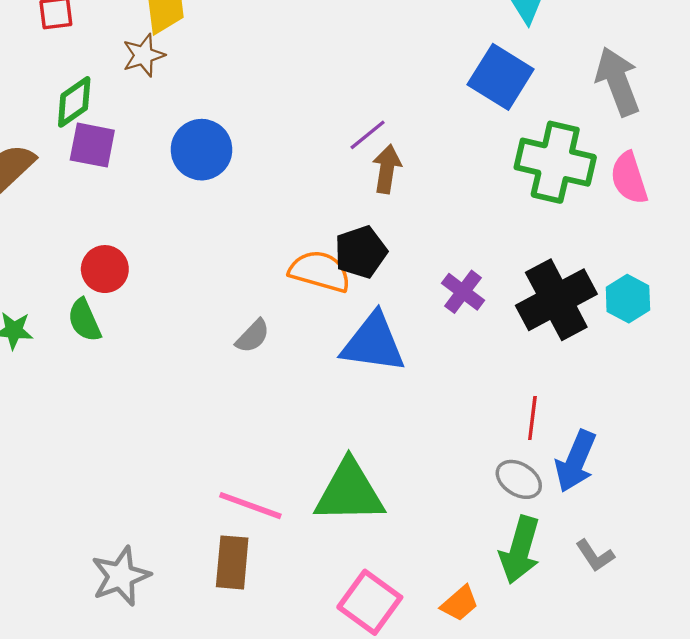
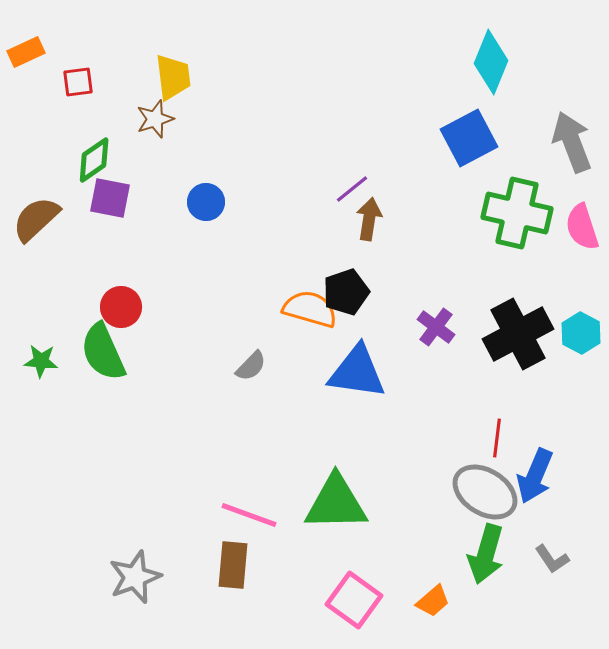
blue square: (501, 77) -> (469, 138), turned 30
blue circle: (202, 150) -> (206, 202), size x0.7
green semicircle: (84, 320) -> (103, 352), size x1.5
gray ellipse: (519, 479) -> (485, 492), size x1.6

